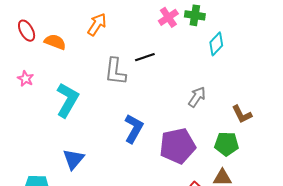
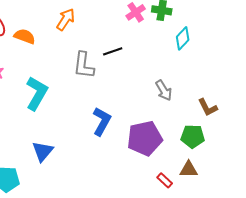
gray arrow: (197, 97) -> (164, 90), turned 115

